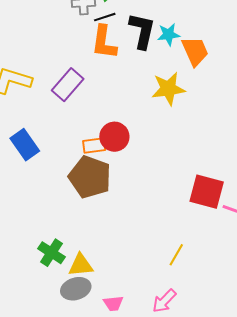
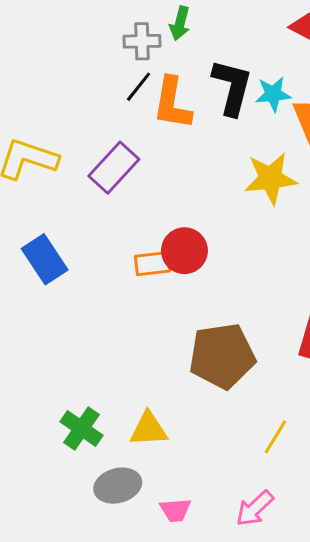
black line: (105, 17) -> (139, 87), moved, turned -35
brown pentagon: (90, 177) -> (222, 356), moved, turned -30
yellow triangle: (81, 265) -> (149, 429), moved

